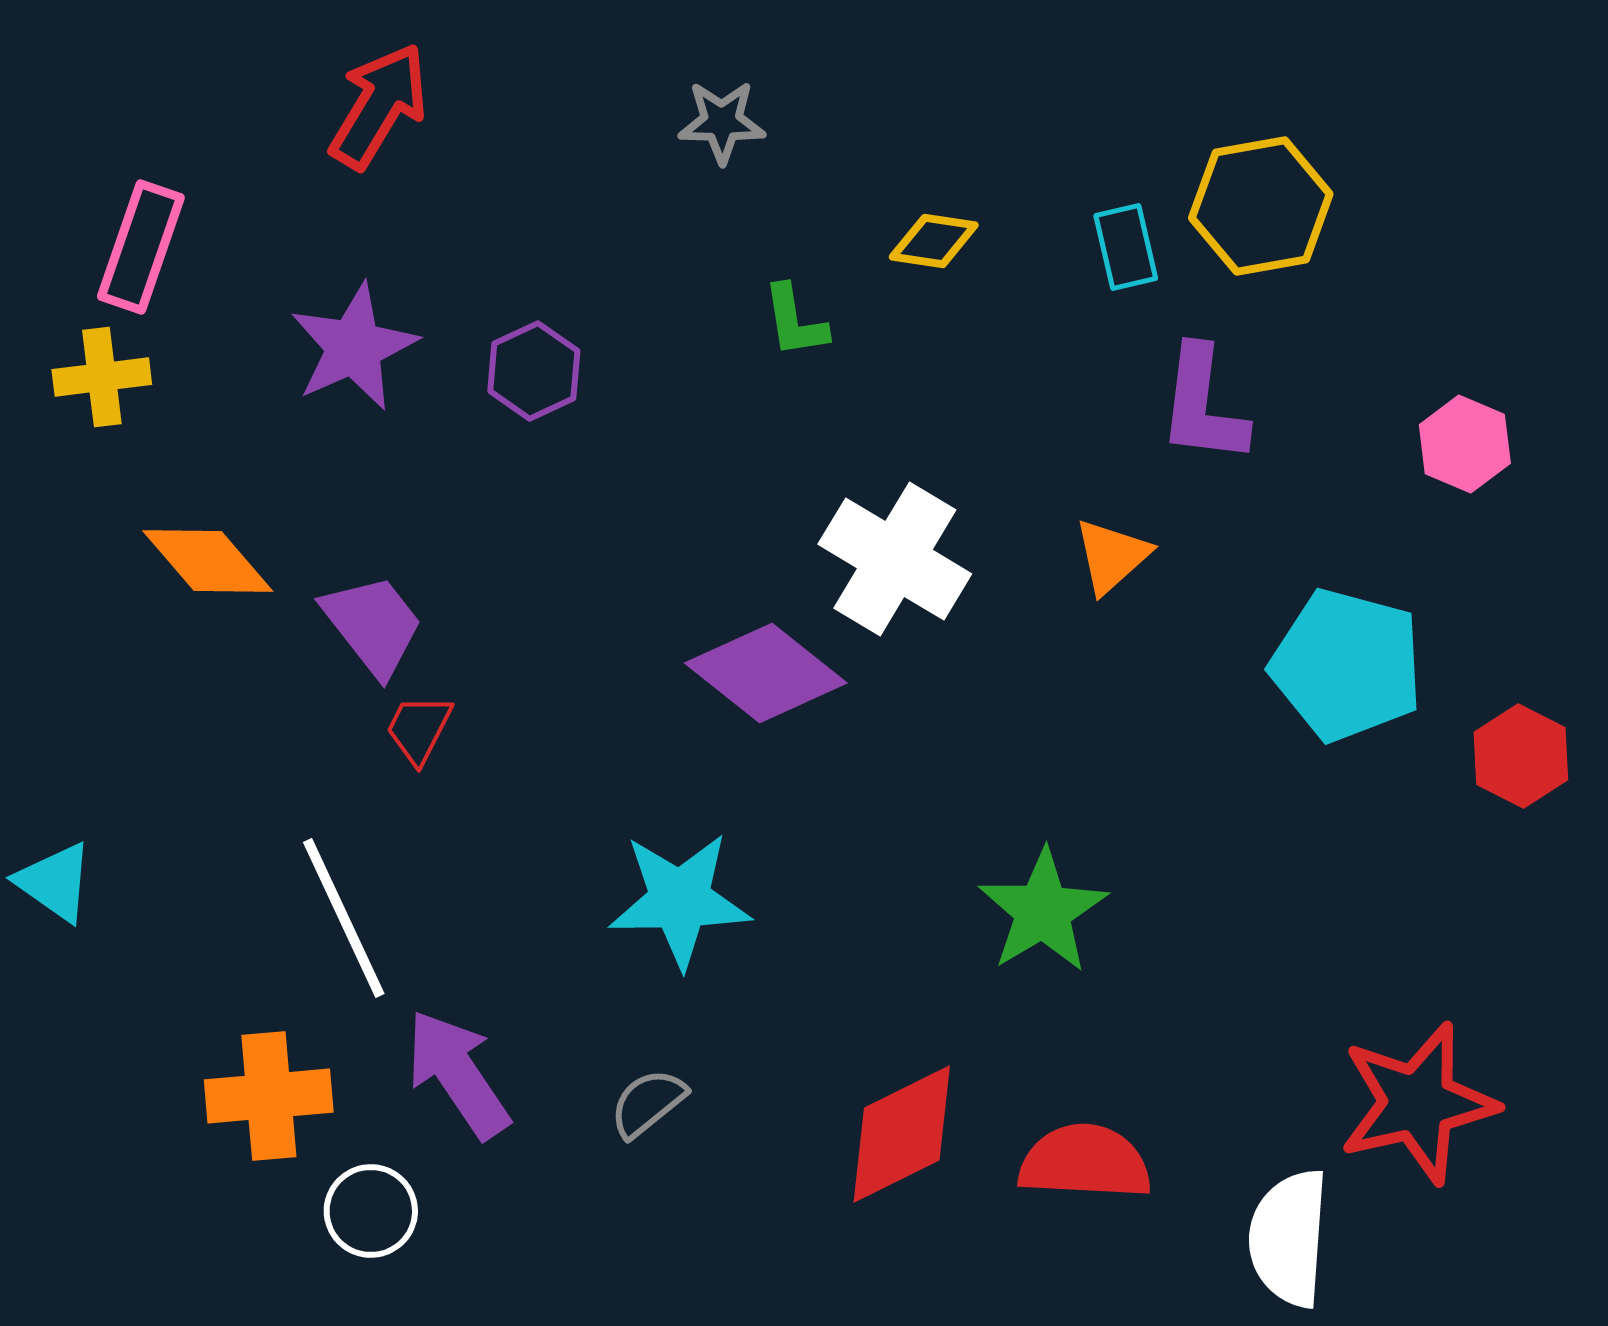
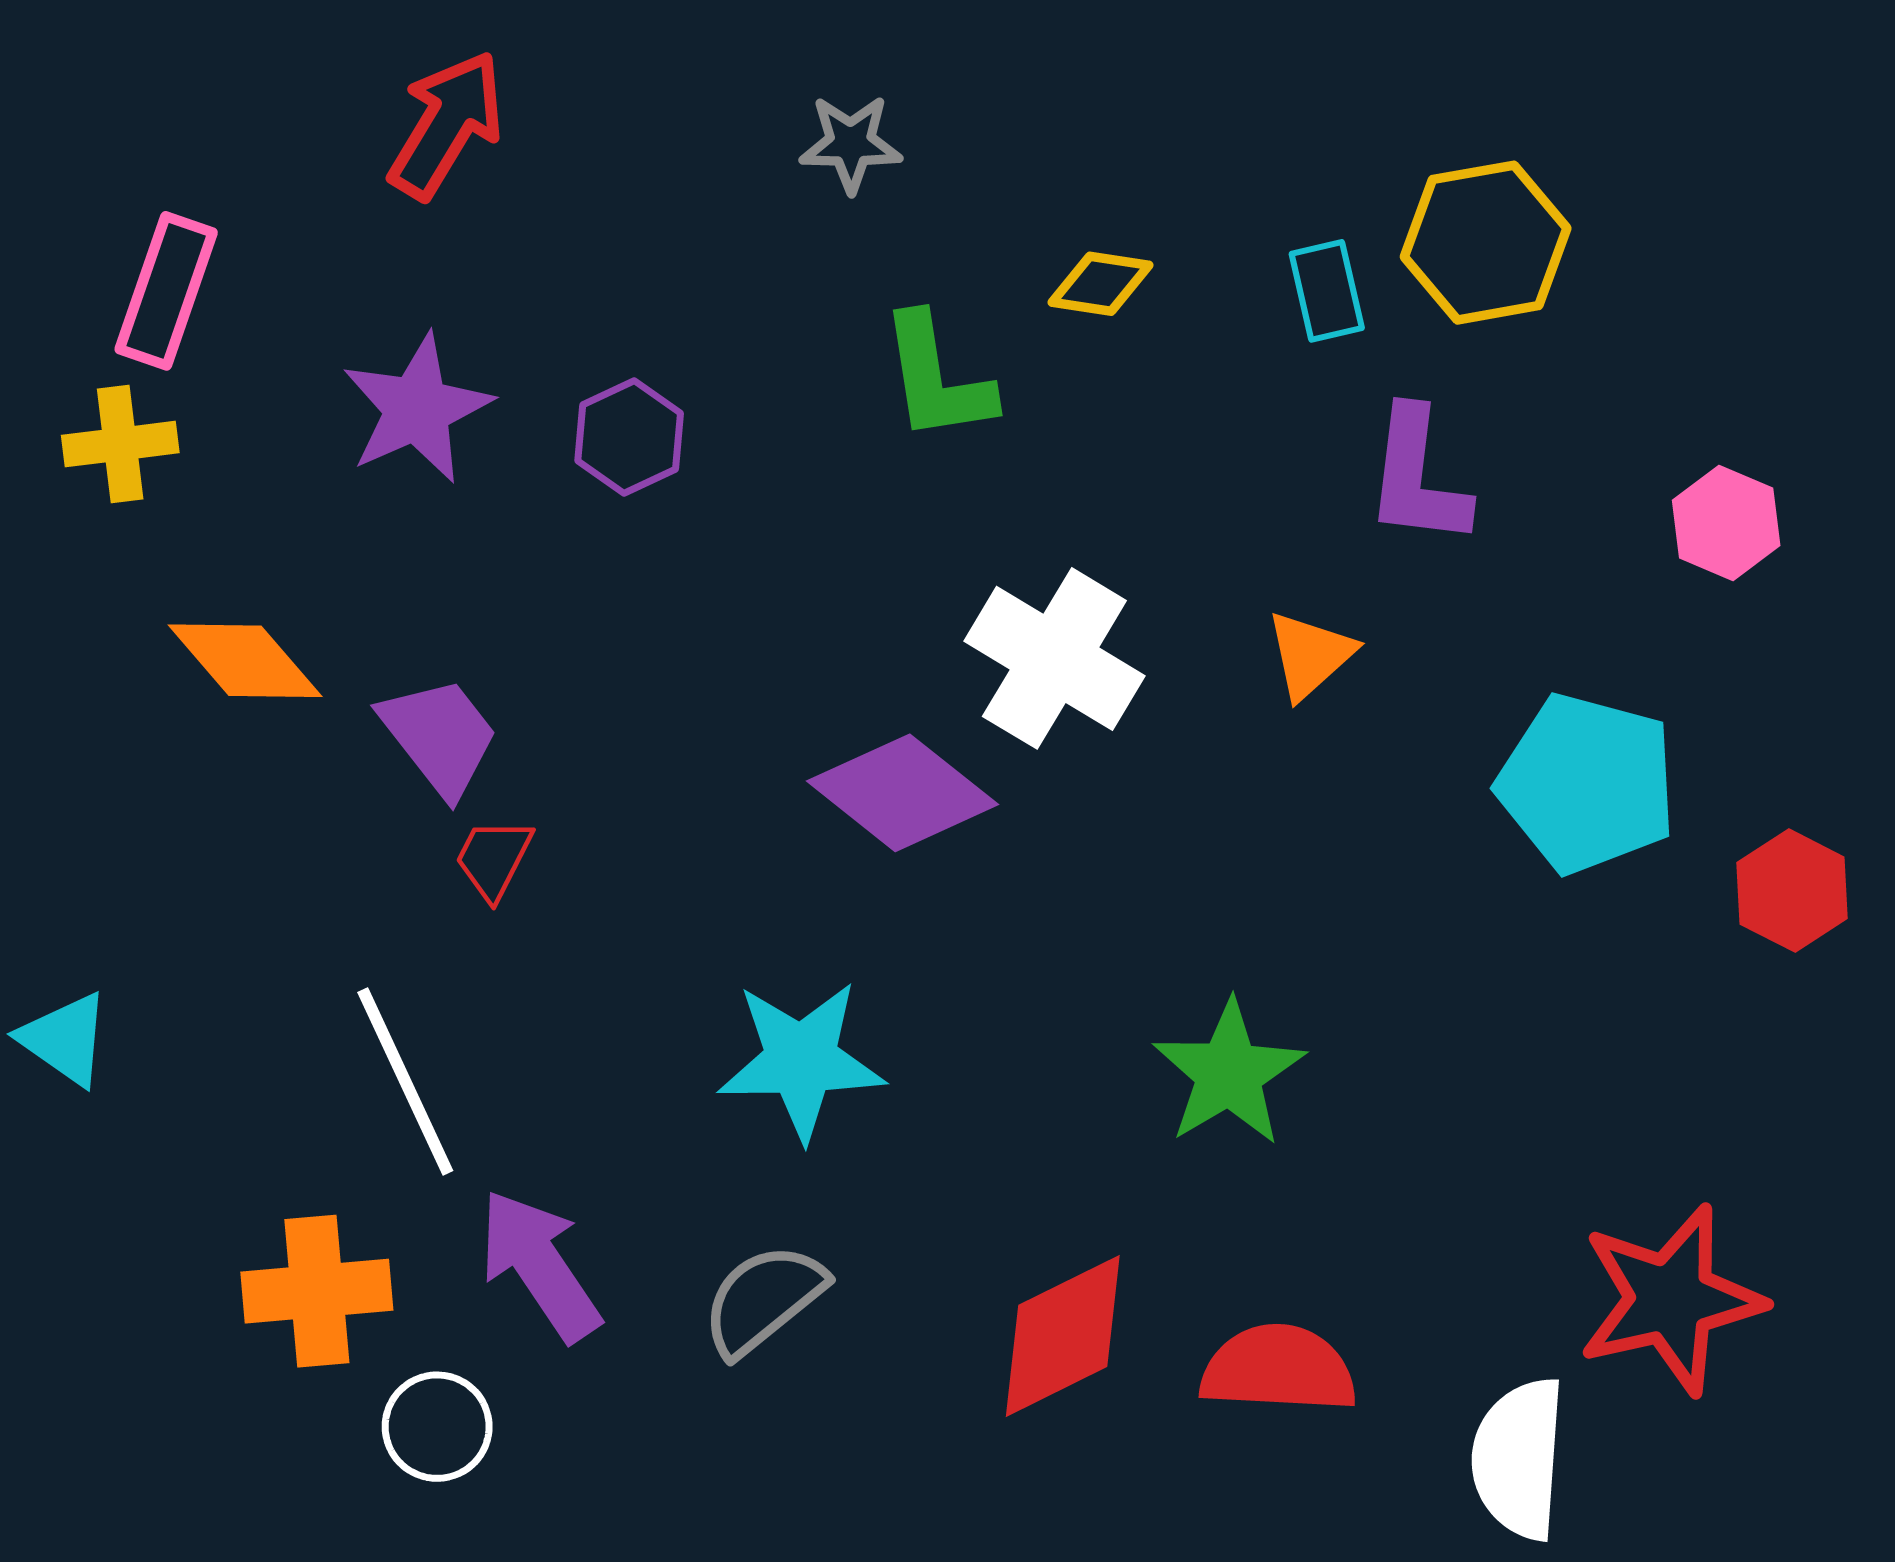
green L-shape: (795, 321) -> (937, 378), size x1.5
gray semicircle: (648, 1103) -> (763, 1299), size x1.4

